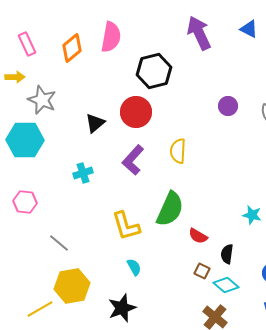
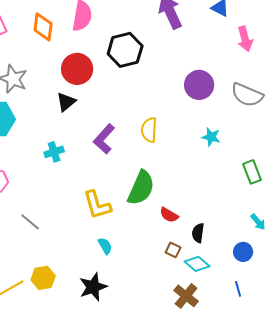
orange diamond: (72, 48) -> (43, 27), turned -44
purple circle: (228, 106) -> (199, 85), size x1.5
red circle: (136, 112) -> (77, 69), moved
cyan star: (252, 215) -> (211, 137), moved
yellow hexagon: (72, 286) -> (43, 278), moved, size x0.7

